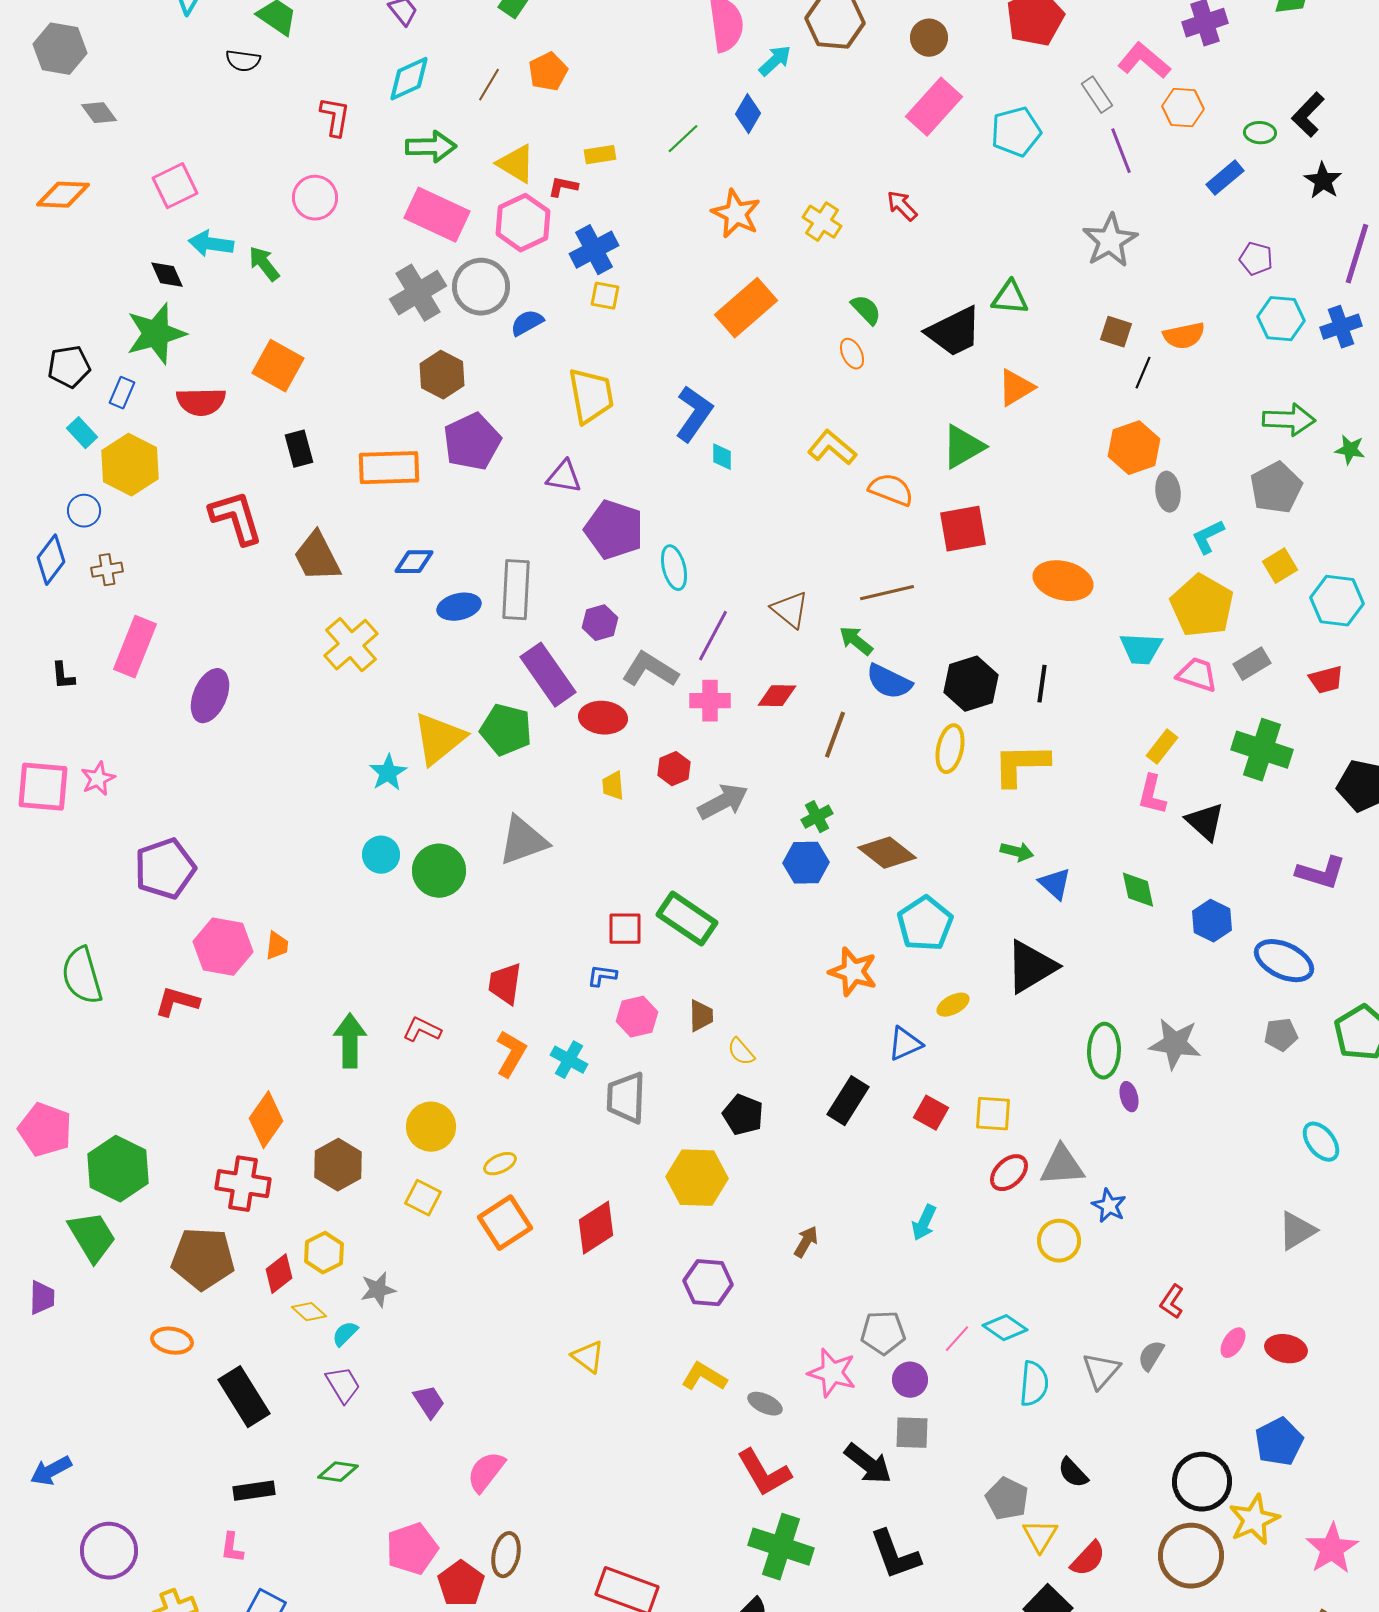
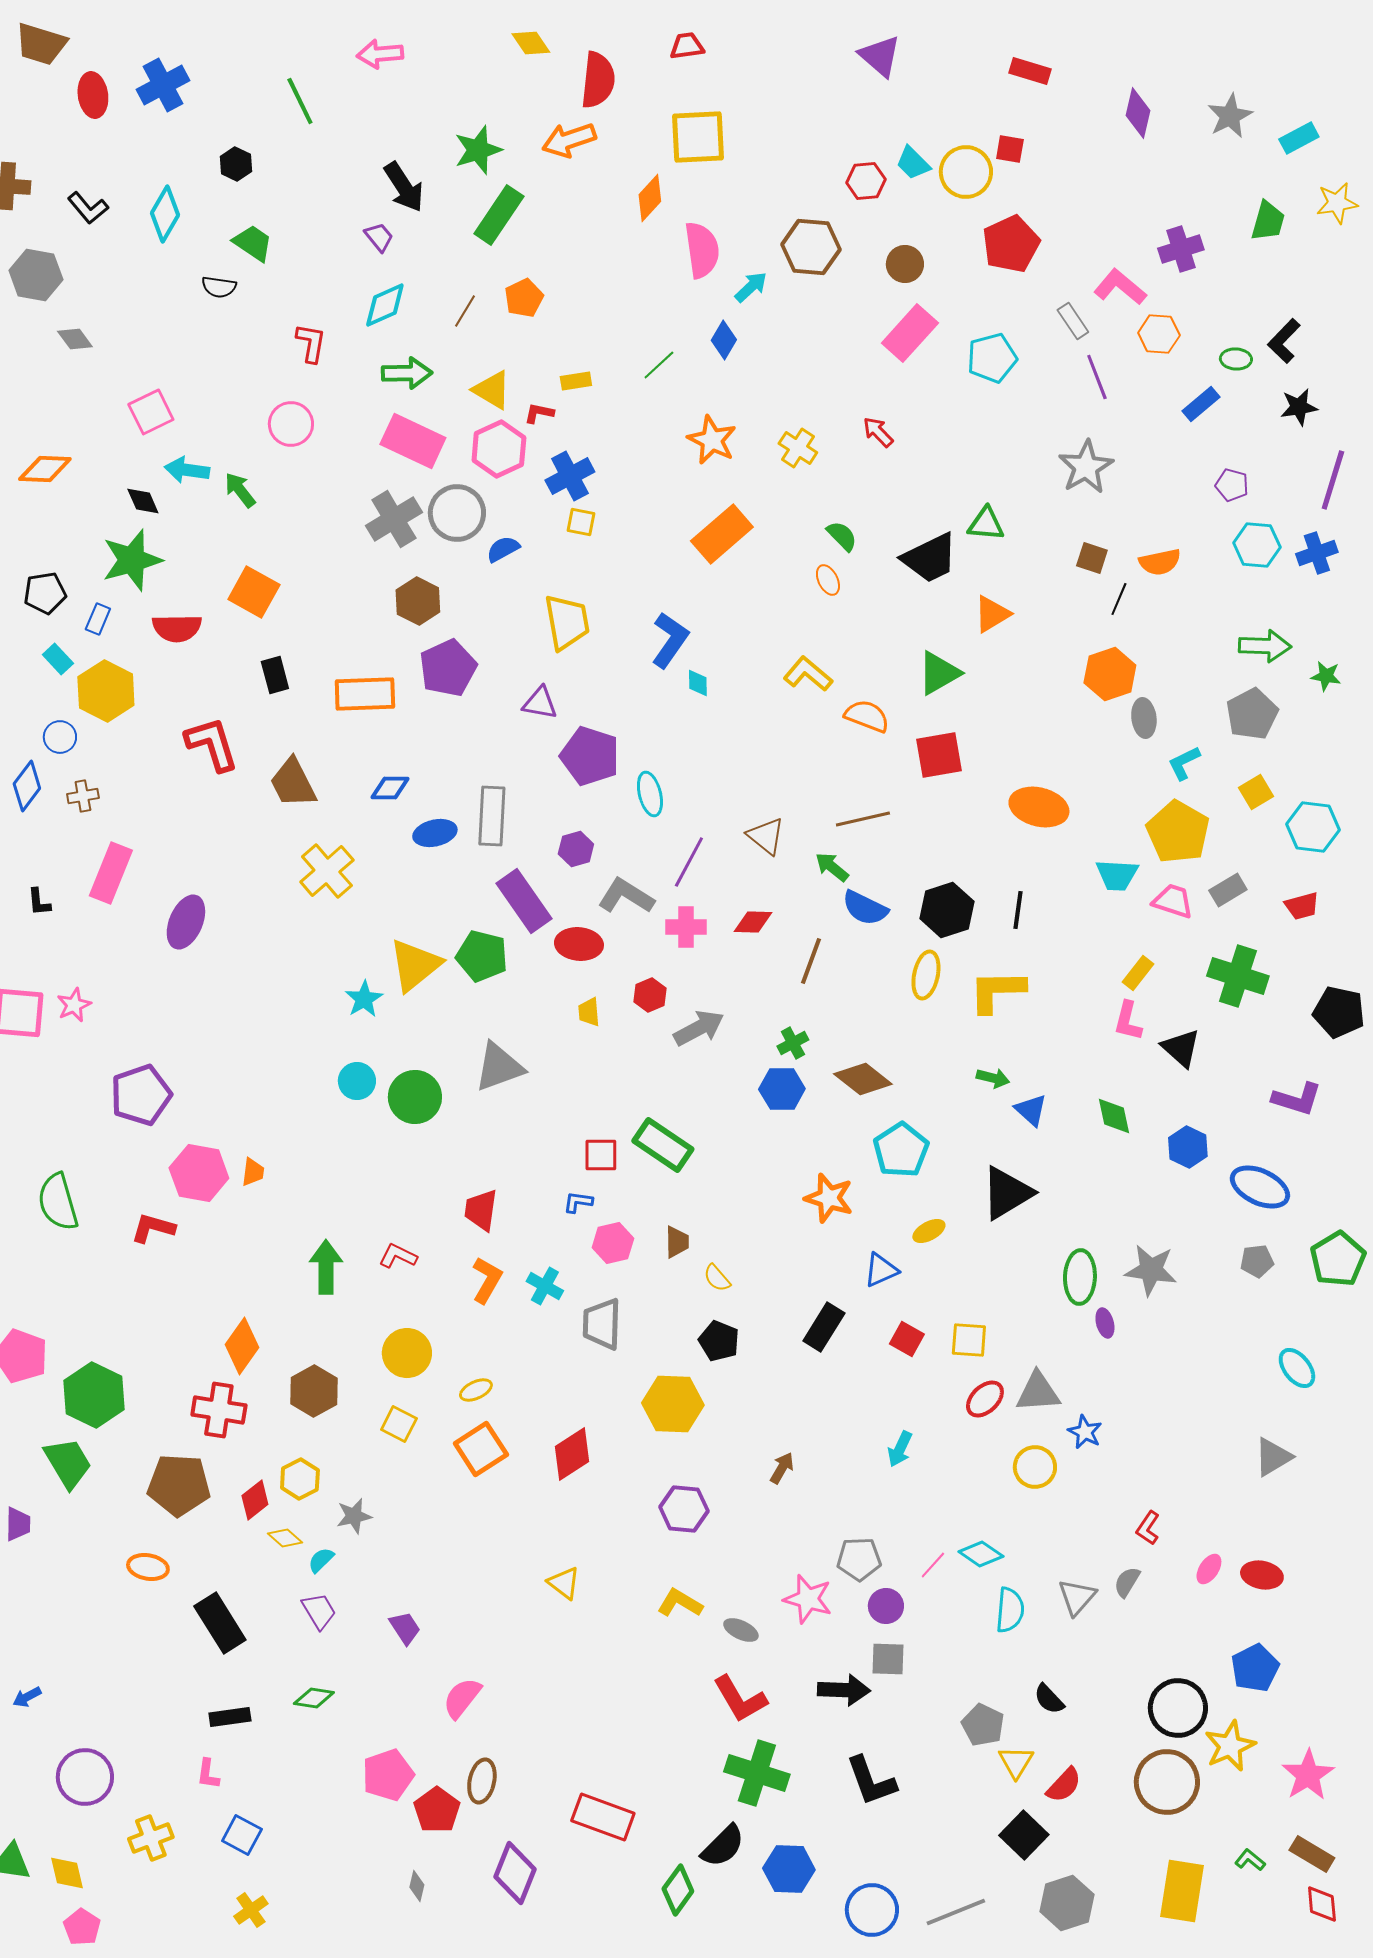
black star: (1323, 181) -> (1299, 407), turned 30
orange diamond: (63, 195) -> (45, 469), moved
black arrow: (868, 1464) -> (844, 1690), turned -36
blue arrow: (51, 1471) -> (27, 1697), size x0.7

